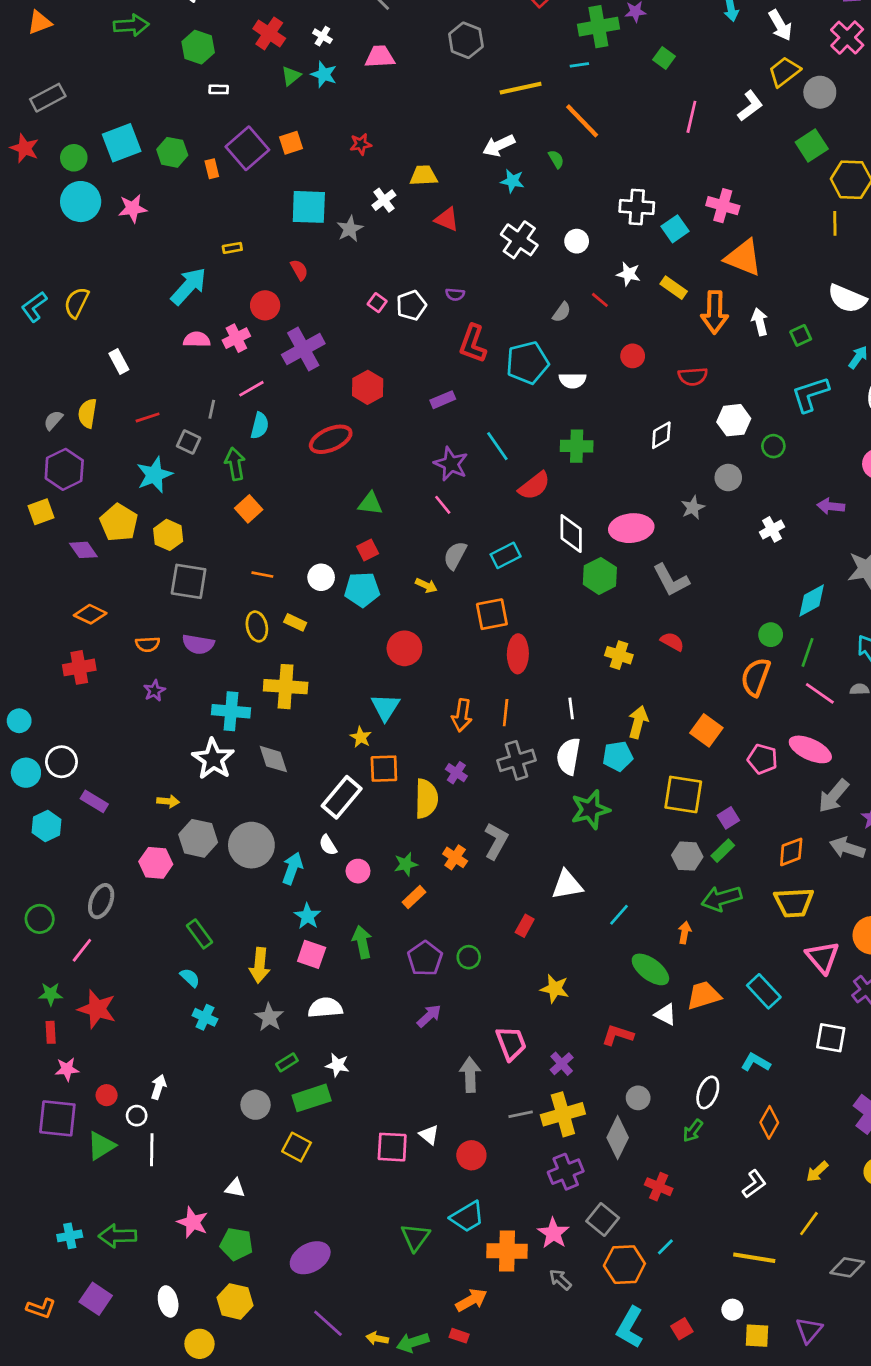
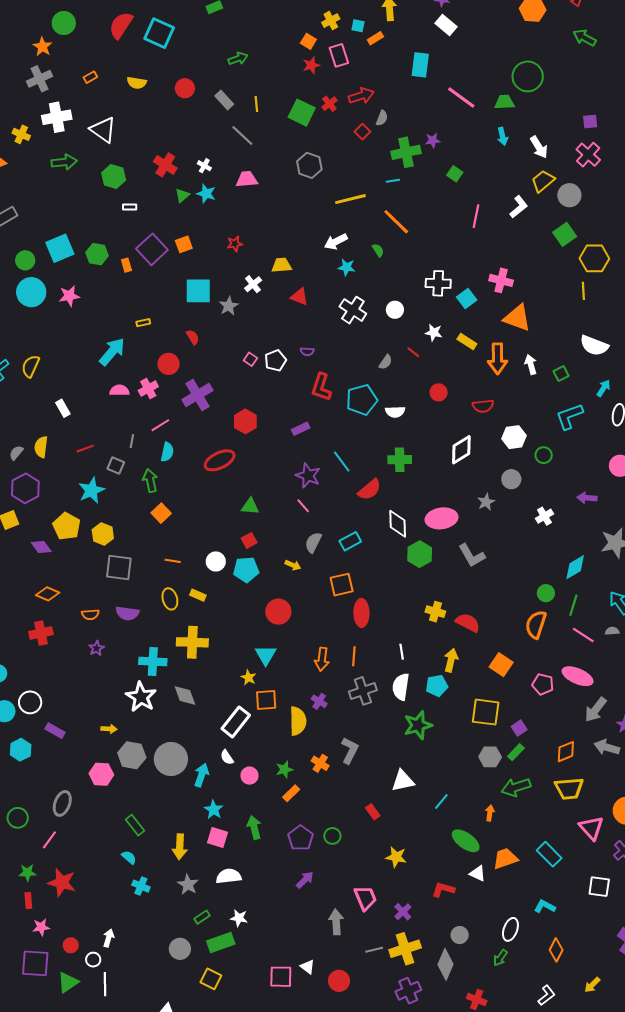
white diamond: (661, 435) -> (461, 450), size x1.4
red semicircle: (672, 642) -> (468, 623), moved, size x1.4
red rectangle: (525, 926) -> (373, 812), turned -63

